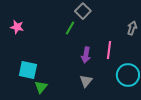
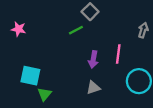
green line: (70, 28) -> (76, 30), turned 32
gray triangle: (86, 81) -> (93, 88), turned 32

